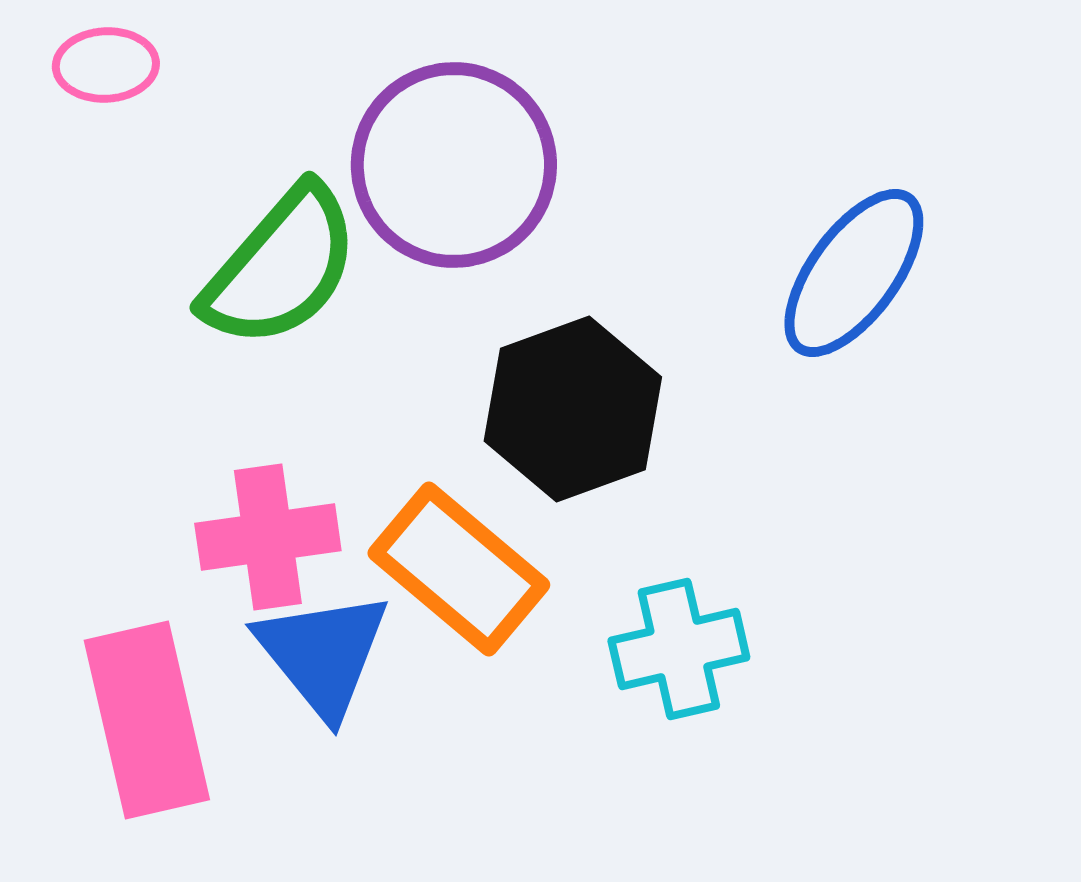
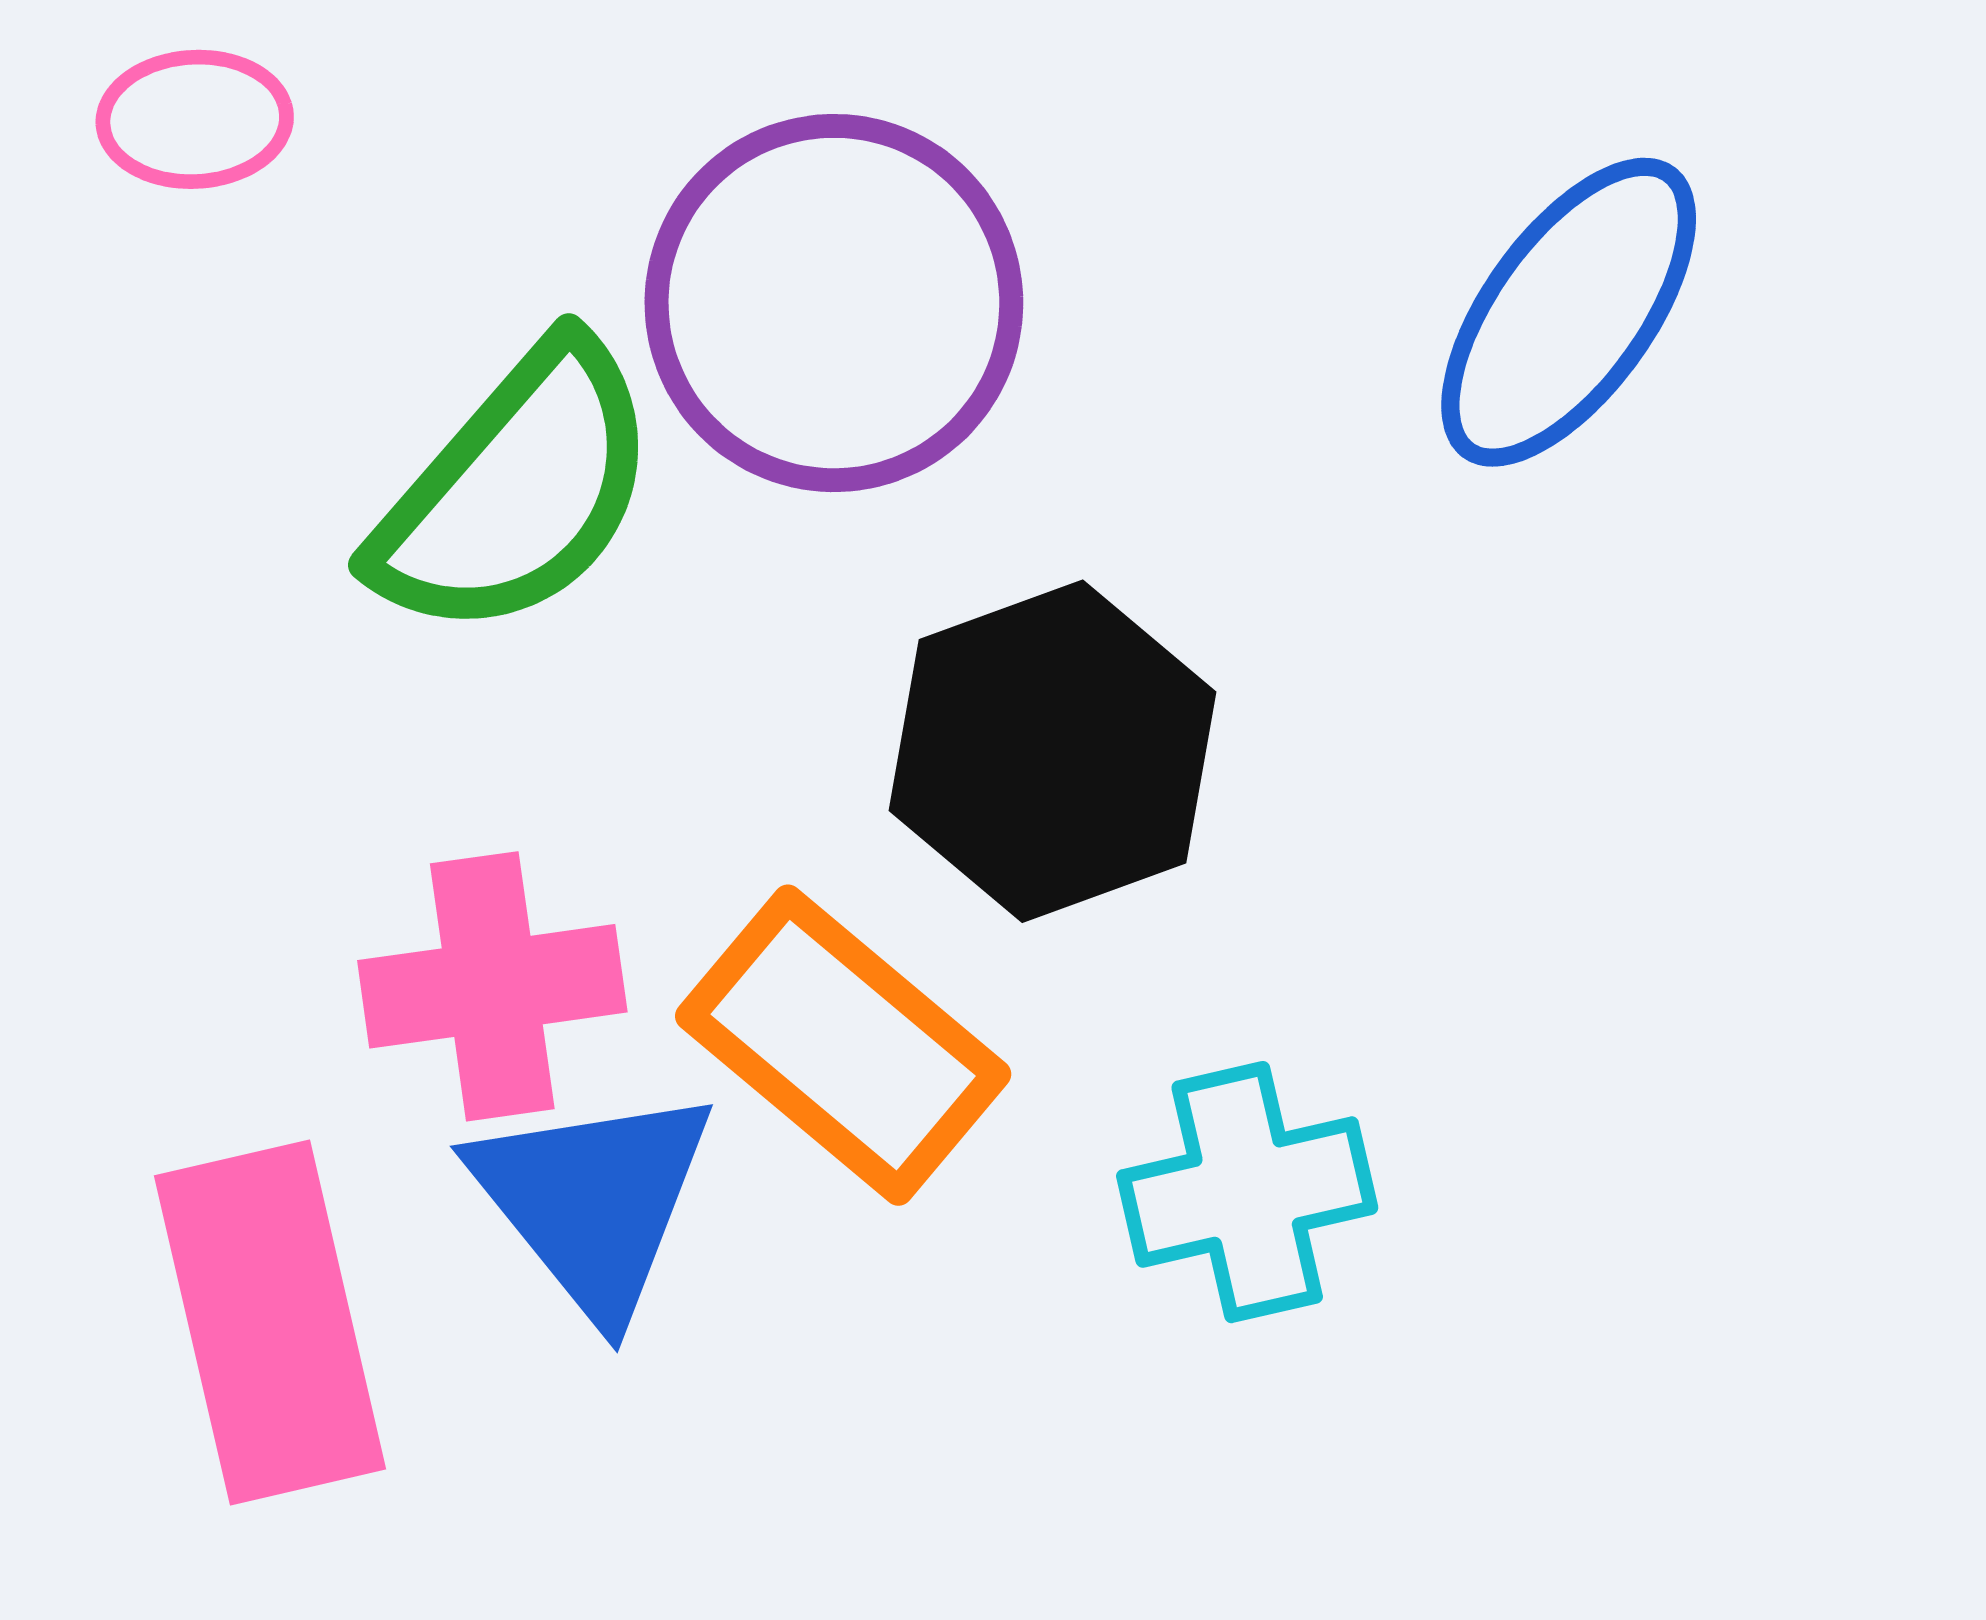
blue ellipse: (854, 273) -> (1569, 312), moved

